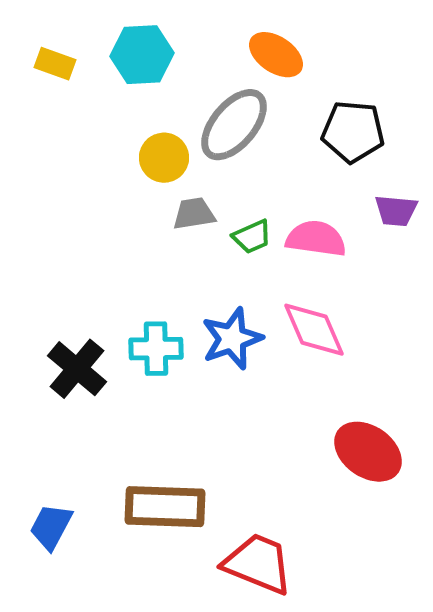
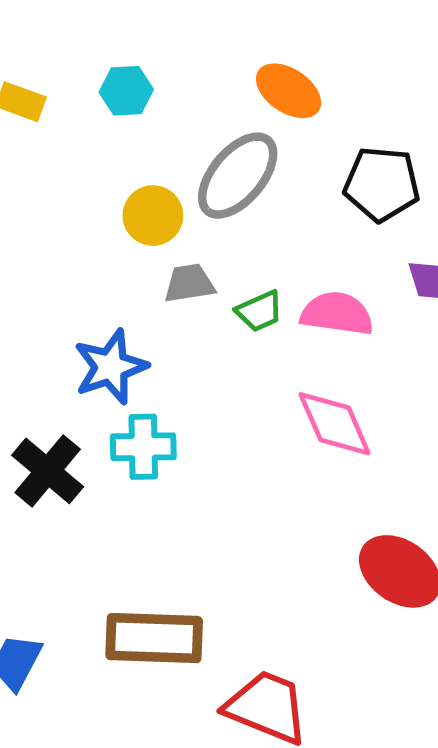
cyan hexagon: (142, 55) -> (126, 91), size x0.7
blue star: (232, 339) -> (111, 367), moved

